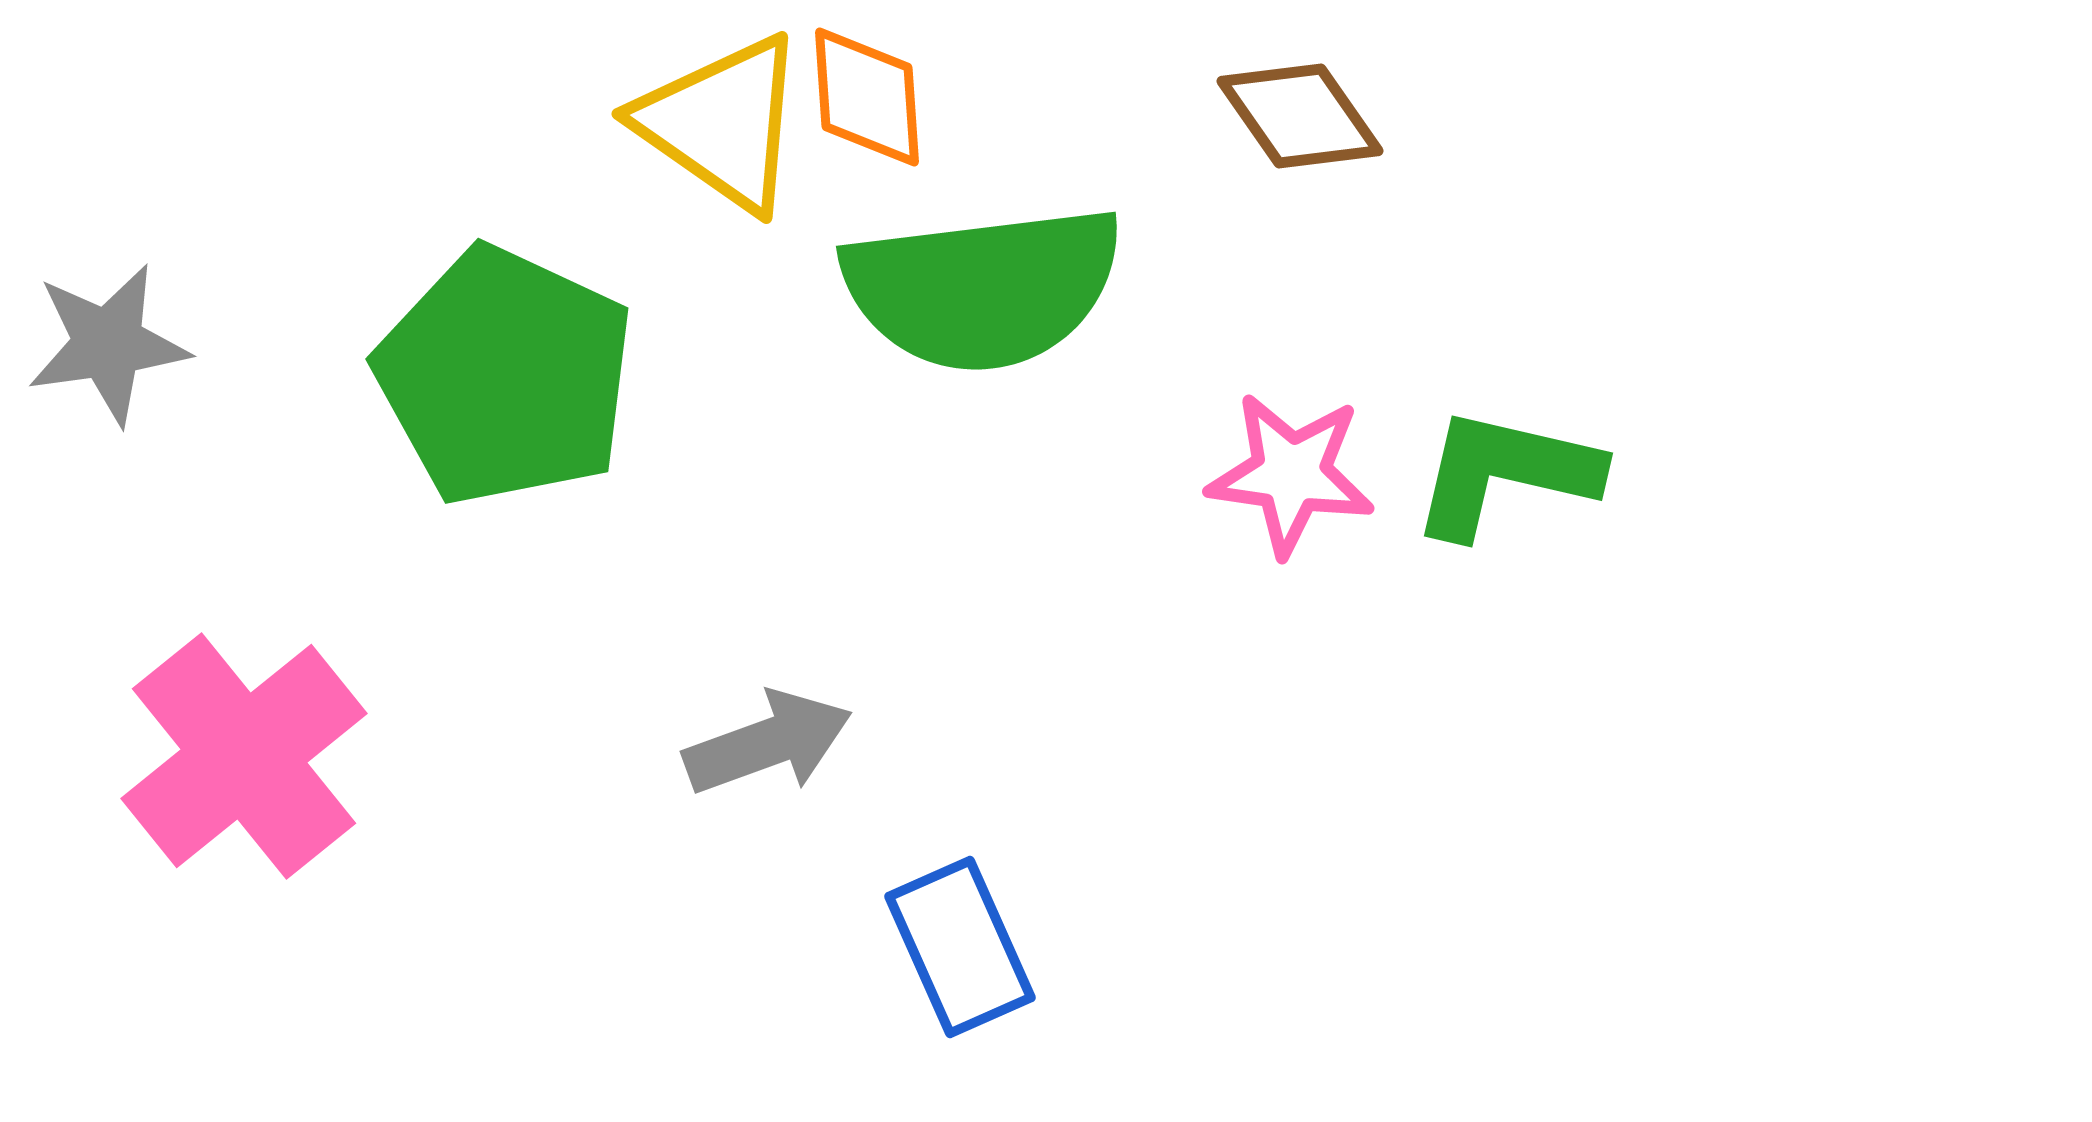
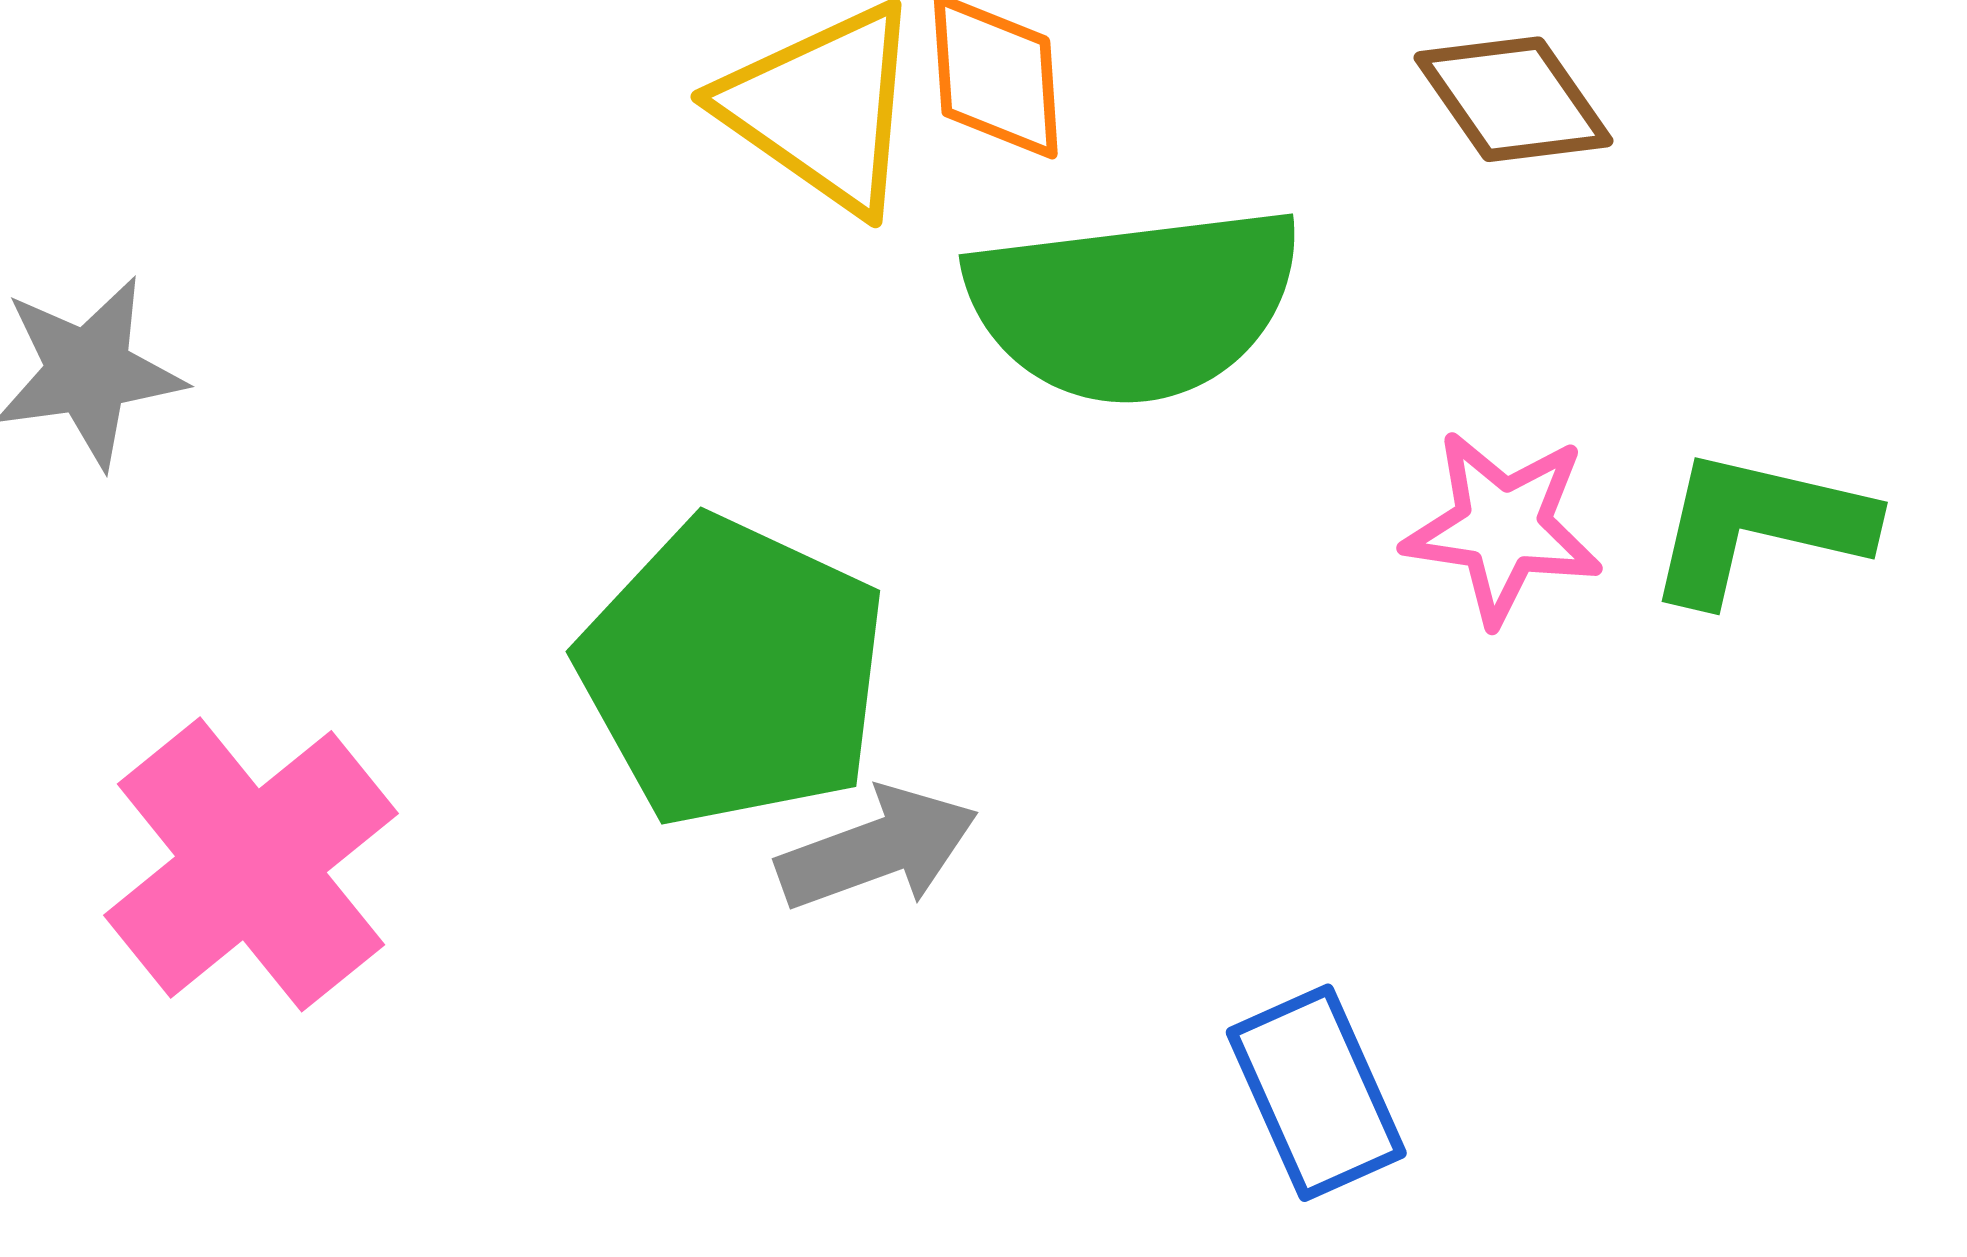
green pentagon: (505, 376) -> (733, 672), moved
blue rectangle: (960, 947) -> (1316, 1093), moved

